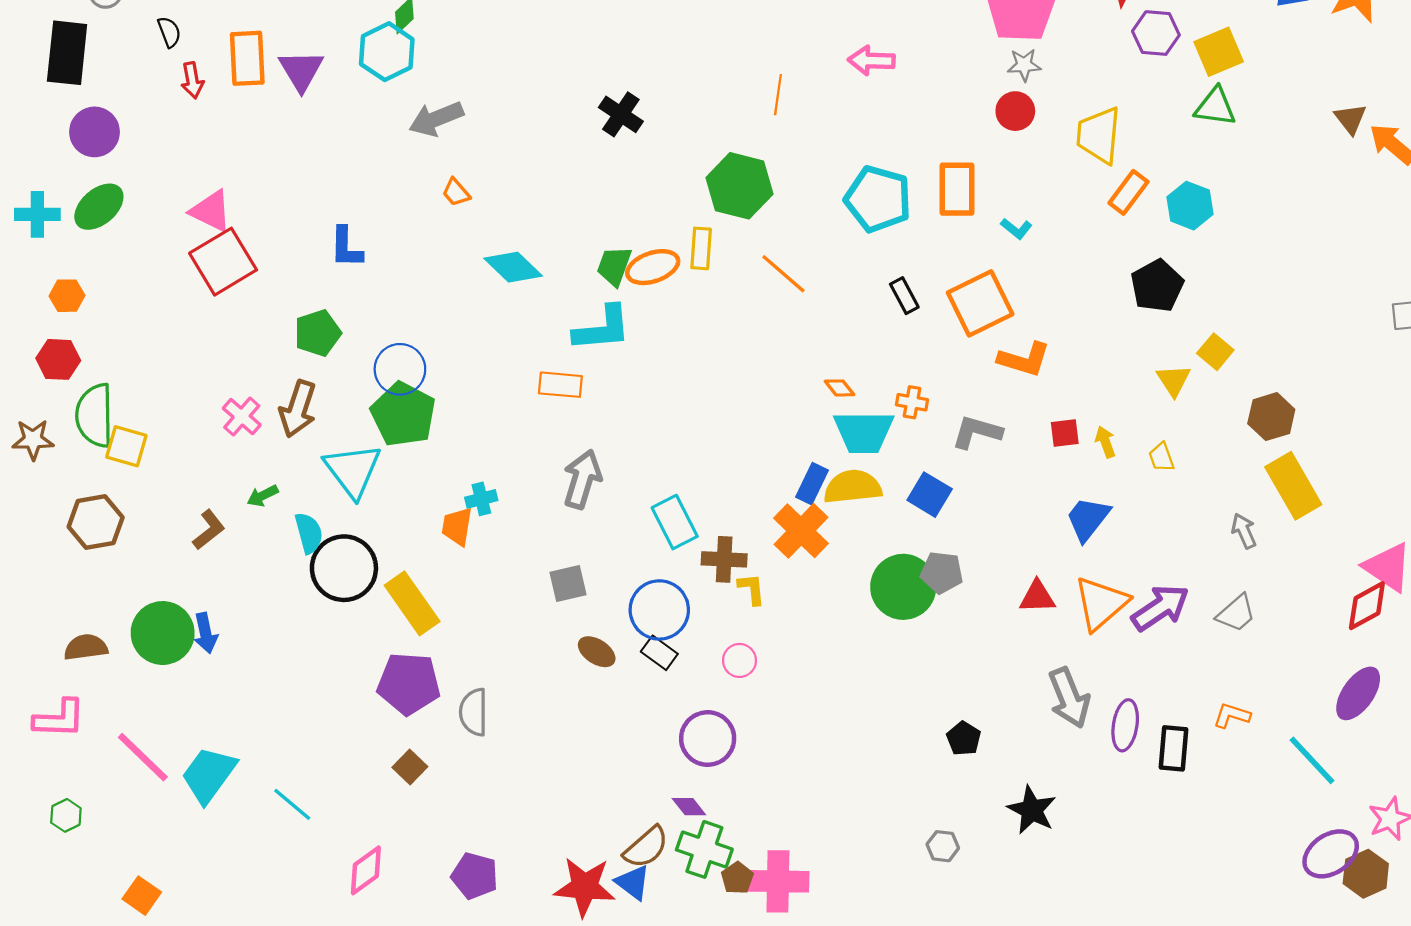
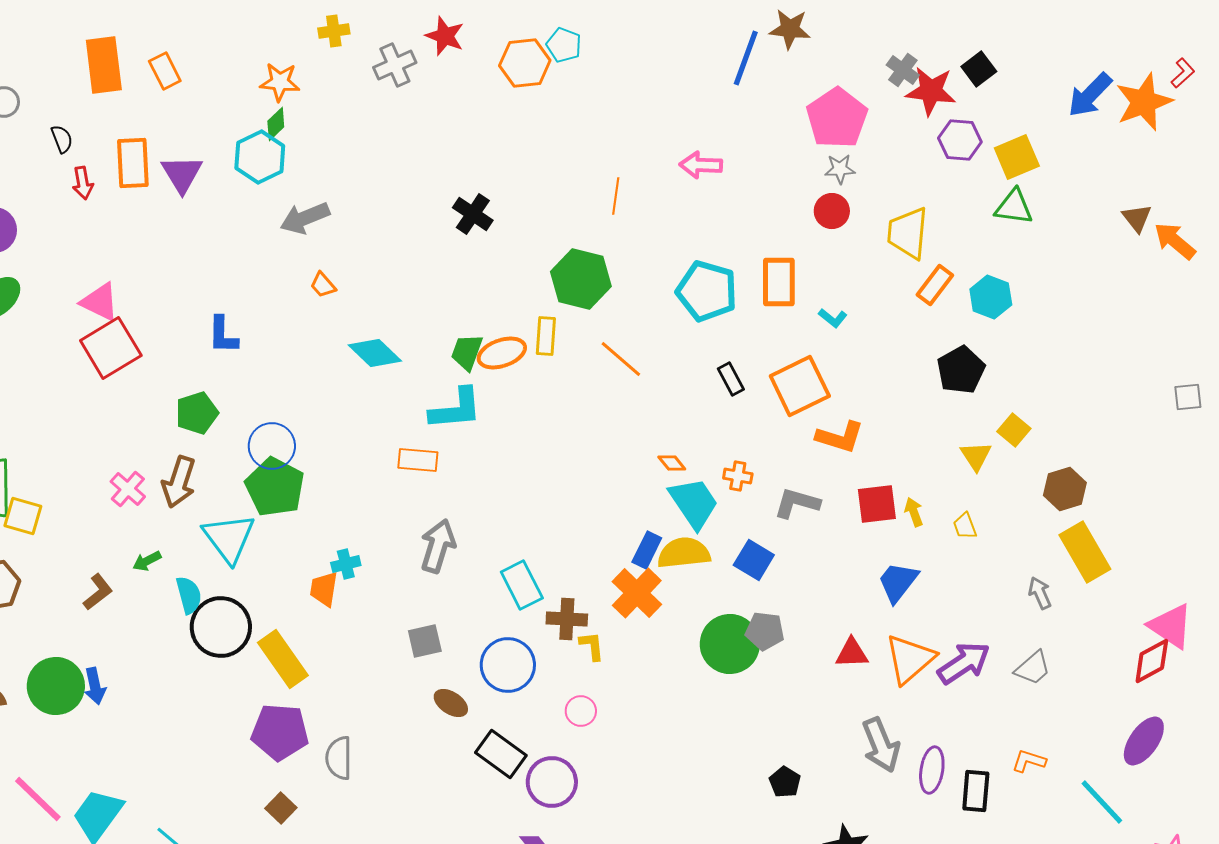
cyan trapezoid: (864, 432) -> (694, 503), turned -124
red square: (1065, 433) -> (877, 504), size x1.5
black rectangle: (659, 653) -> (501, 754), moved, size x1.5

